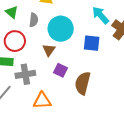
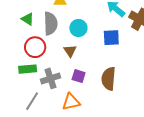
gray semicircle: (34, 20) -> (51, 23), size x1.6
cyan circle: (61, 29) -> (78, 28), size x0.7
purple square: (61, 70) -> (79, 76), moved

